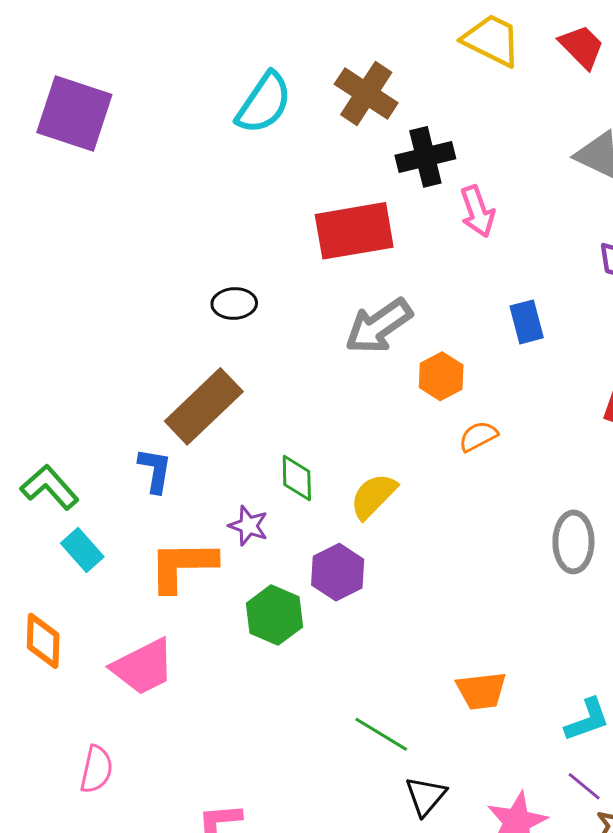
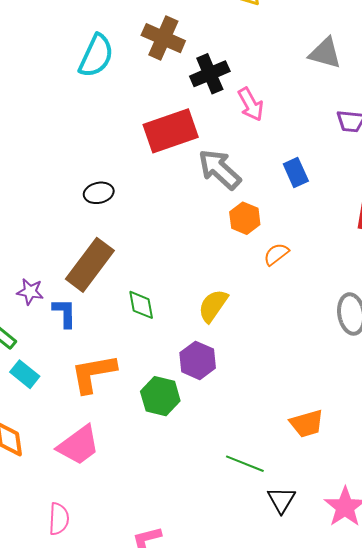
gray arrow: (379, 326) -> (220, 169), moved, turned 87
green diamond: (297, 478) -> (141, 305), moved
purple star: (248, 526) -> (30, 292), moved

